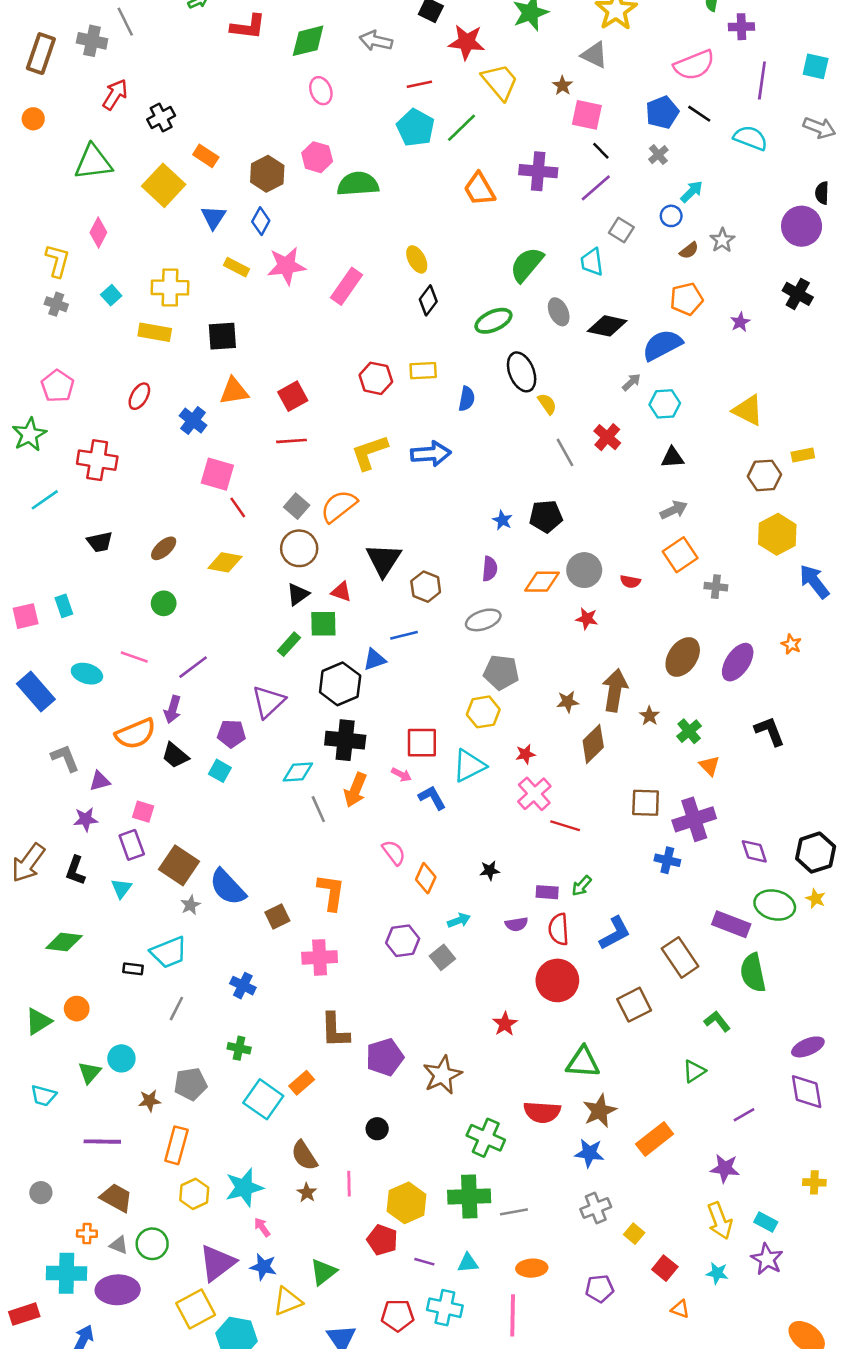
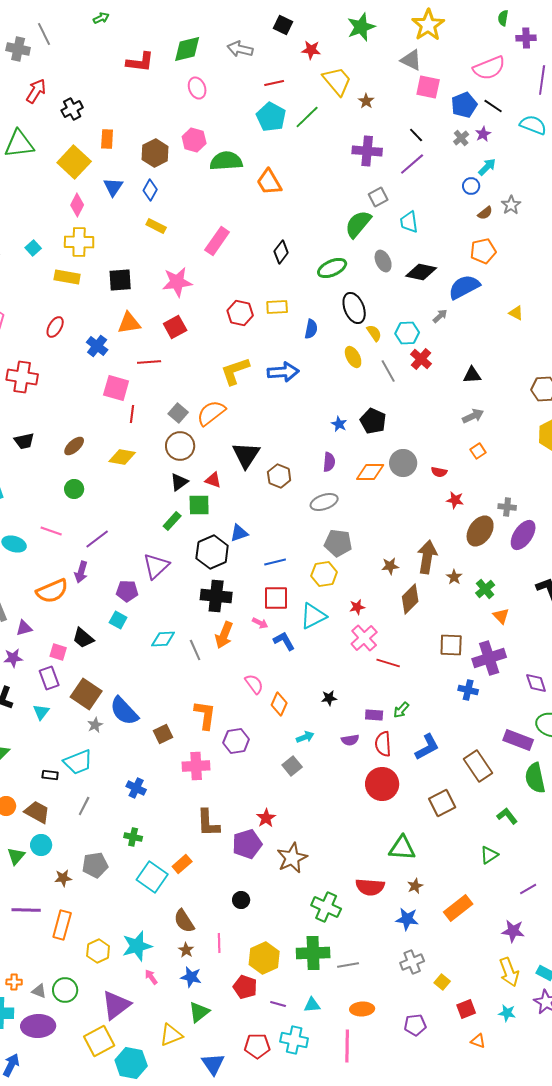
red L-shape: (248, 27) -> (140, 62), moved
red star: (467, 42) -> (311, 50), size x0.7
brown star: (562, 86) -> (366, 101), moved
pink square: (587, 115) -> (428, 87), moved
orange rectangle: (206, 156) -> (107, 139), turned 60
orange trapezoid: (479, 189) -> (269, 182), moved
gray square: (621, 230) -> (378, 197), moved, turned 30
pink diamond: (98, 233) -> (77, 205), moved
yellow ellipse: (417, 259) -> (353, 357), moved
pink star: (286, 266) -> (177, 282), moved
yellow rectangle: (237, 267) -> (156, 226), moved
purple star: (740, 322) -> (483, 134), moved
cyan hexagon: (665, 404) -> (407, 333), moved
yellow triangle: (748, 410) -> (516, 313), moved, size x0.6
red line: (291, 441) -> (149, 362), moved
red line: (238, 507) -> (132, 414), turned 42
black pentagon: (546, 516) -> (373, 421), turned 30
orange square: (680, 555) -> (478, 451), size x0.6
gray cross: (716, 587) -> (507, 507), moved
red star: (587, 619) -> (455, 500), moved
blue line: (404, 635) -> (275, 562), moved
black trapezoid: (175, 755) -> (83, 638), moved
cyan diamond: (298, 772) -> (163, 639), moved
purple hexagon: (403, 941) -> (236, 741), moved
red star: (505, 1024) -> (266, 818), moved
brown star: (600, 1111) -> (415, 886), size x0.6
orange rectangle: (176, 1145) -> (62, 925), moved
brown trapezoid: (116, 1198) -> (37, 812), moved
blue star: (263, 1267) -> (191, 977), moved
red square: (665, 1268) -> (466, 1009), turned 30

